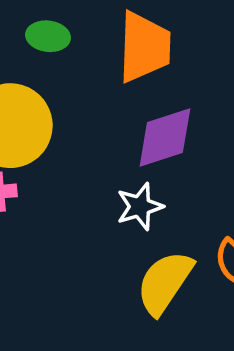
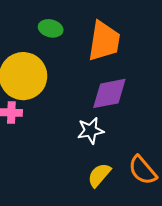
yellow semicircle: (165, 283) -> (99, 175), size x0.7

